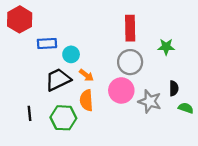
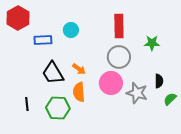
cyan circle: (71, 54) -> (71, 30), moved
black trapezoid: (58, 80) -> (53, 73), turned -95
green semicircle: (186, 108) -> (170, 99), turned -64

